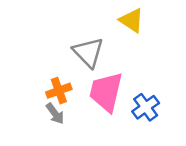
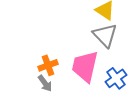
gray triangle: (88, 52) -> (105, 35), moved

